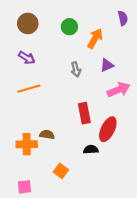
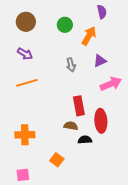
purple semicircle: (123, 18) -> (102, 12), moved
red ellipse: (108, 129) -> (101, 121), turned -30
brown semicircle: (47, 135) -> (71, 126), moved

